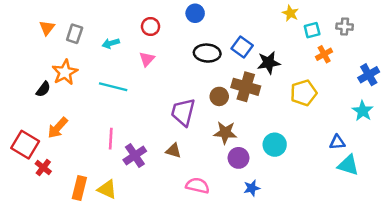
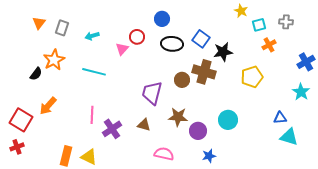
blue circle: (195, 13) -> (162, 19), moved
red circle: (151, 27) -> (137, 37), moved
brown star: (225, 133) -> (178, 117), moved
red cross: (43, 168) -> (17, 147), moved, turned 32

